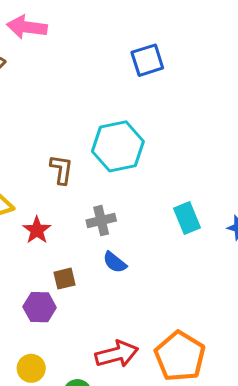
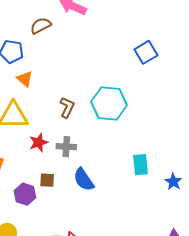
blue square: (147, 60) -> (146, 52), turned -30
gray cross: (101, 221) -> (66, 147), moved
blue semicircle: (115, 262) -> (84, 180), size x1.4

